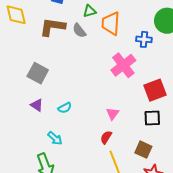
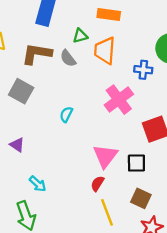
gray square: (38, 73) -> (21, 91), moved
cyan semicircle: (65, 108) -> (66, 114), moved, turned 144
pink triangle: (112, 114) -> (105, 156), size x1.6
black square: (152, 118) -> (136, 163), moved

